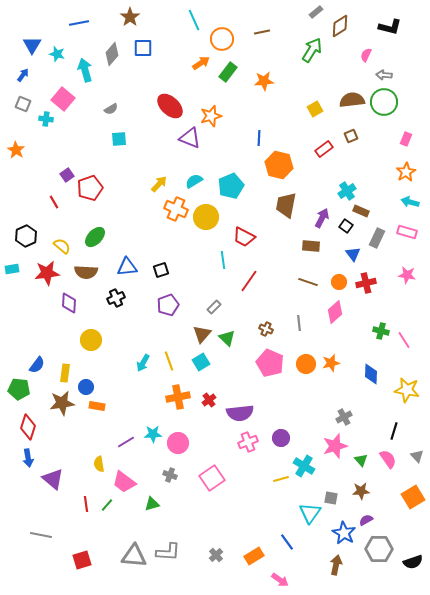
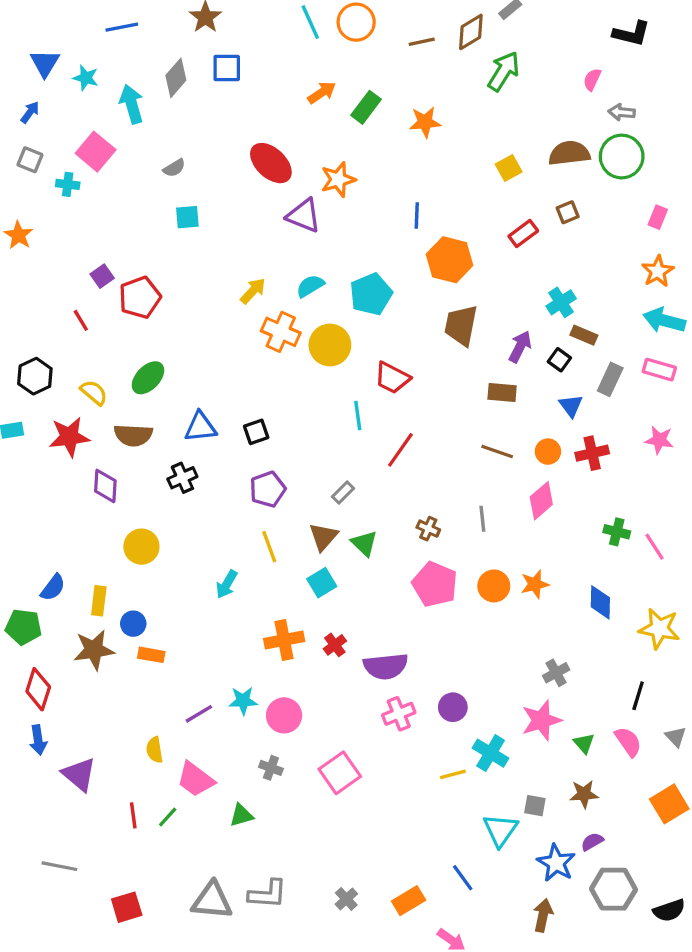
brown diamond: (340, 26) -> (471, 32), moved
orange circle: (222, 39) -> (356, 22), moved
cyan arrow: (410, 202) -> (664, 320), size x1.4
yellow line: (169, 361) -> (269, 547), moved

